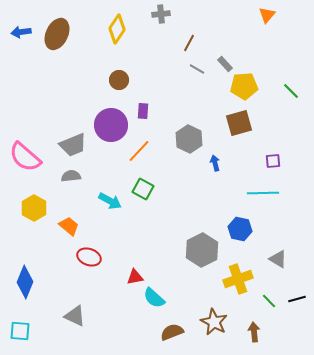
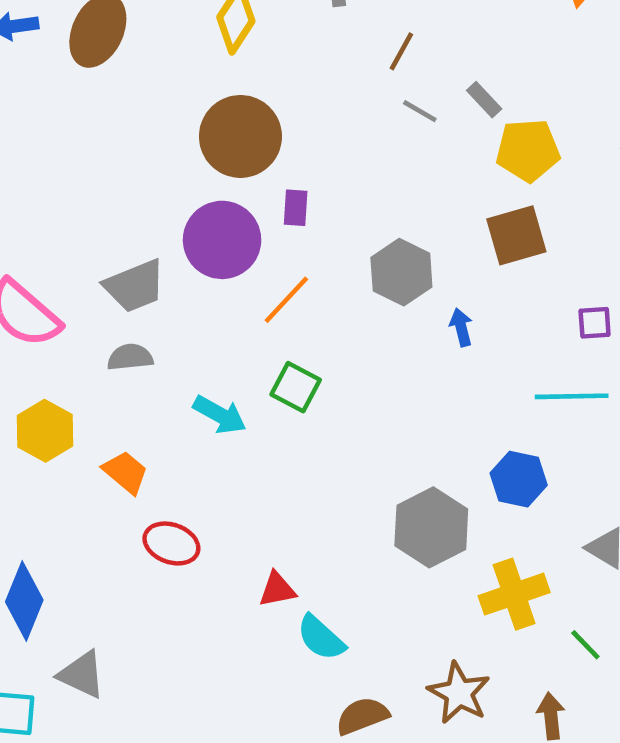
brown circle: (119, 80) -> (240, 136), size x1.8
gray triangle: (75, 316) -> (82, 675), moved

